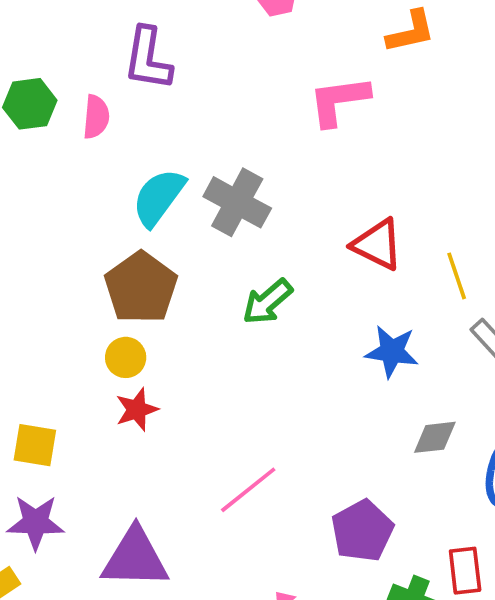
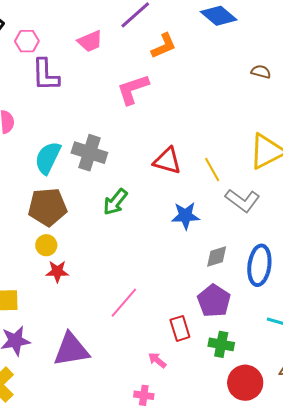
purple L-shape: (148, 59) -> (46, 75), moved
brown pentagon: (141, 288) -> (47, 207), turned -30
red star: (137, 410) -> (57, 271), turned 30
purple pentagon: (362, 531) -> (214, 301), moved
red rectangle: (465, 571) -> (180, 328), moved

